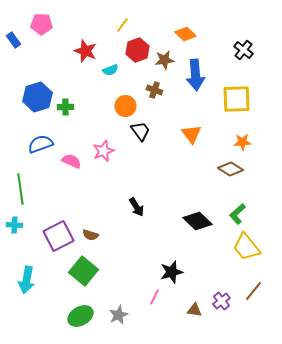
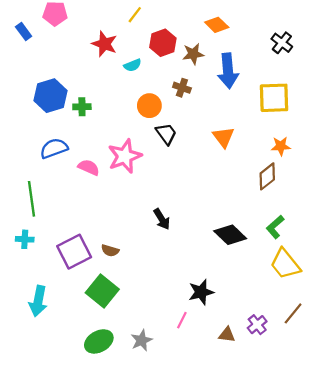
yellow line: (122, 25) -> (135, 15), moved
pink star: (103, 151) -> (125, 156), size x1.4
brown diamond: (230, 169) -> (267, 176), turned -70

